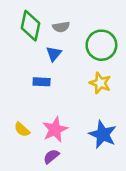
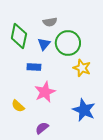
green diamond: (31, 26) -> (19, 36), moved
green circle: (101, 45) -> (68, 43), moved
pink star: (55, 129) -> (45, 92), moved

